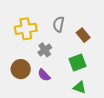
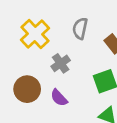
yellow cross: (26, 29) -> (35, 34), turned -35

